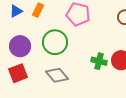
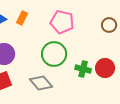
green circle: (55, 42) -> (54, 54), moved

